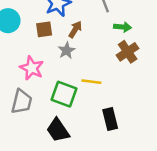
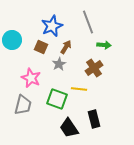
brown square: (44, 29) -> (41, 47), turned 32
brown cross: (128, 52) -> (94, 68), moved
black trapezoid: (58, 130) -> (69, 128), moved

